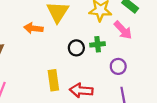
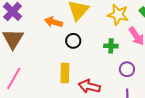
black circle: (76, 48) -> (73, 41), moved

